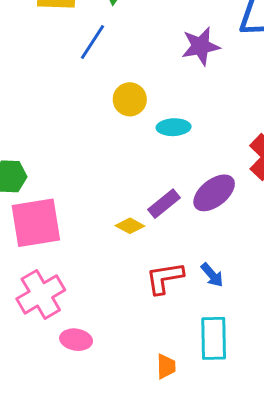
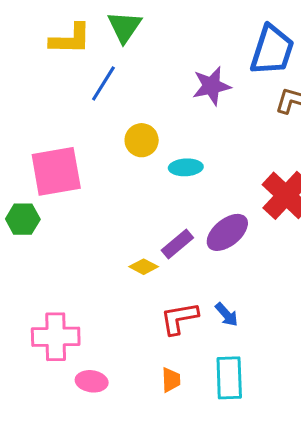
pink square: (36, 223) -> (56, 171), moved
pink cross: (41, 294) -> (56, 337), turned 30
orange trapezoid: (166, 366) -> (171, 380), moved

